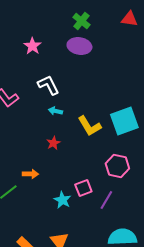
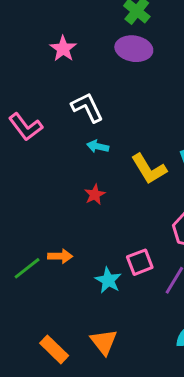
orange arrow: (30, 174) -> (60, 256), moved

